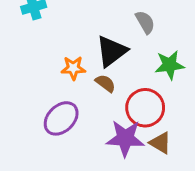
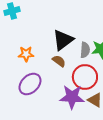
gray semicircle: (145, 22) -> (85, 50), moved, turned 35
orange star: (73, 68) -> (26, 54), moved

